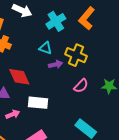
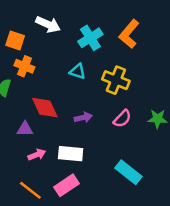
purple arrow: (56, 64) -> (83, 118), moved
white rectangle: (38, 103) -> (71, 154), moved

